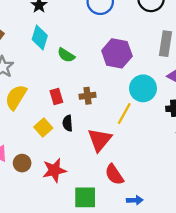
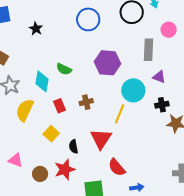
cyan diamond: (40, 37) -> (42, 81), moved
black semicircle: (68, 123) -> (74, 147), moved
brown circle: (22, 163) -> (40, 174), moved

